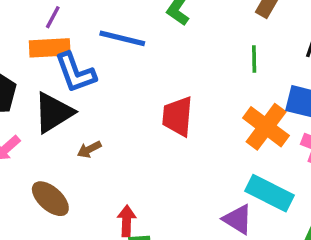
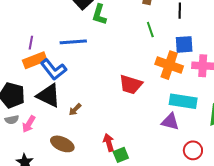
black triangle: (53, 113) -> (48, 96), turned -44
red trapezoid: (178, 116) -> (131, 84), moved, turned -60

